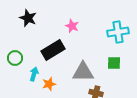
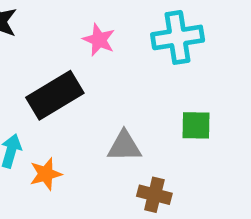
cyan cross: (118, 32) -> (178, 37), moved
gray triangle: (83, 72) -> (124, 146), size x0.7

